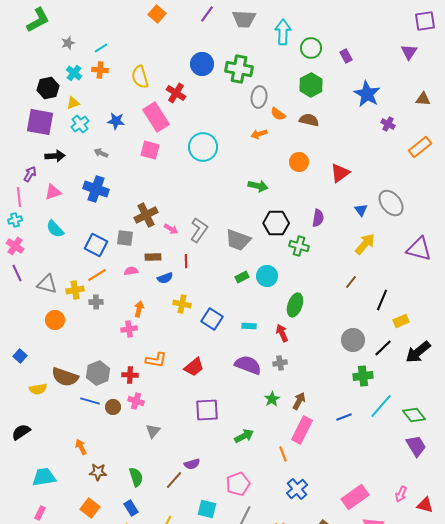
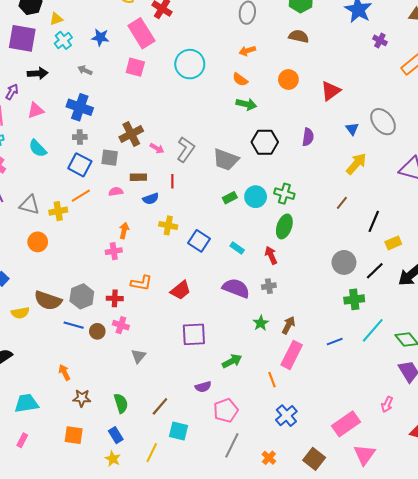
orange semicircle: (278, 114) -> (240, 80), moved
green cross: (299, 246) -> (284, 194), moved
gray cross: (96, 302) -> (80, 137), moved
cyan rectangle: (249, 326) -> (237, 248), turned 32
purple semicircle: (192, 464) -> (203, 387), moved
pink arrow: (401, 494) -> (387, 404), moved
orange square: (90, 508) -> (74, 435), turned -30
cyan square: (207, 509) -> (178, 431), moved

